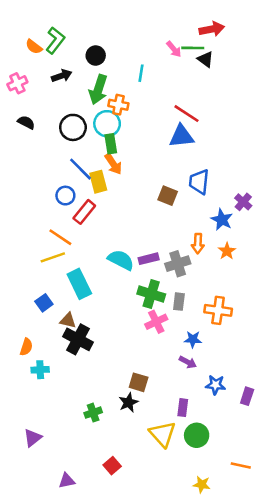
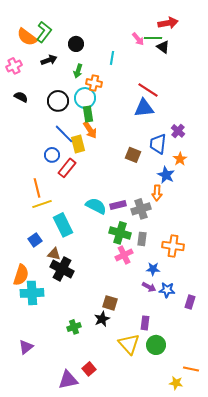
orange semicircle: (34, 47) -> (27, 37), size x1.5
green arrow: (98, 90) -> (78, 71), size x0.6
purple cross: (243, 202) -> (178, 131), moved
blue star: (222, 220) -> (166, 175), moved
orange line: (60, 237) -> (37, 188), moved, turned 42
orange star: (227, 251) -> (180, 159), moved
orange semicircle: (26, 347) -> (21, 275), size x1.5
cyan cross: (40, 370) -> (32, 293), size x1.6
blue star: (216, 385) -> (167, 290), moved
purple rectangle: (247, 396) -> (190, 302), moved
purple triangle: (67, 481) -> (68, 380), moved, size x1.5
yellow star: (202, 484) -> (176, 383), moved

